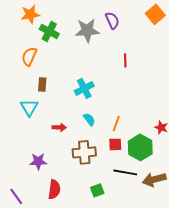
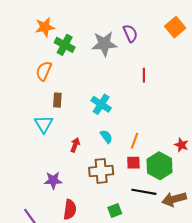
cyan cross: (84, 88) -> (101, 104), turned -30
red arrow: (59, 127) -> (75, 145), turned -72

